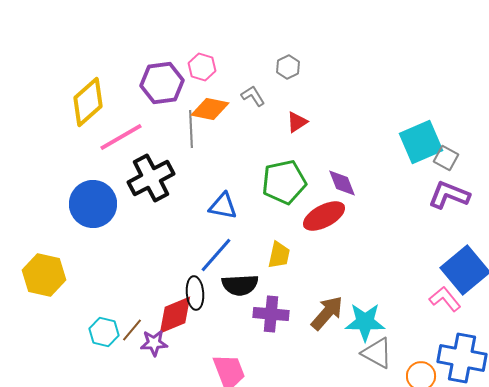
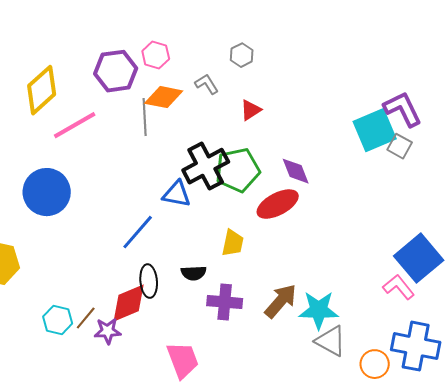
black cross: (151, 178) -> (206, 166), moved
purple L-shape: (449, 195) -> (403, 109), moved, turned 42
blue line: (216, 255) -> (138, 232), moved
black semicircle: (240, 285) -> (194, 273), size x0.7

